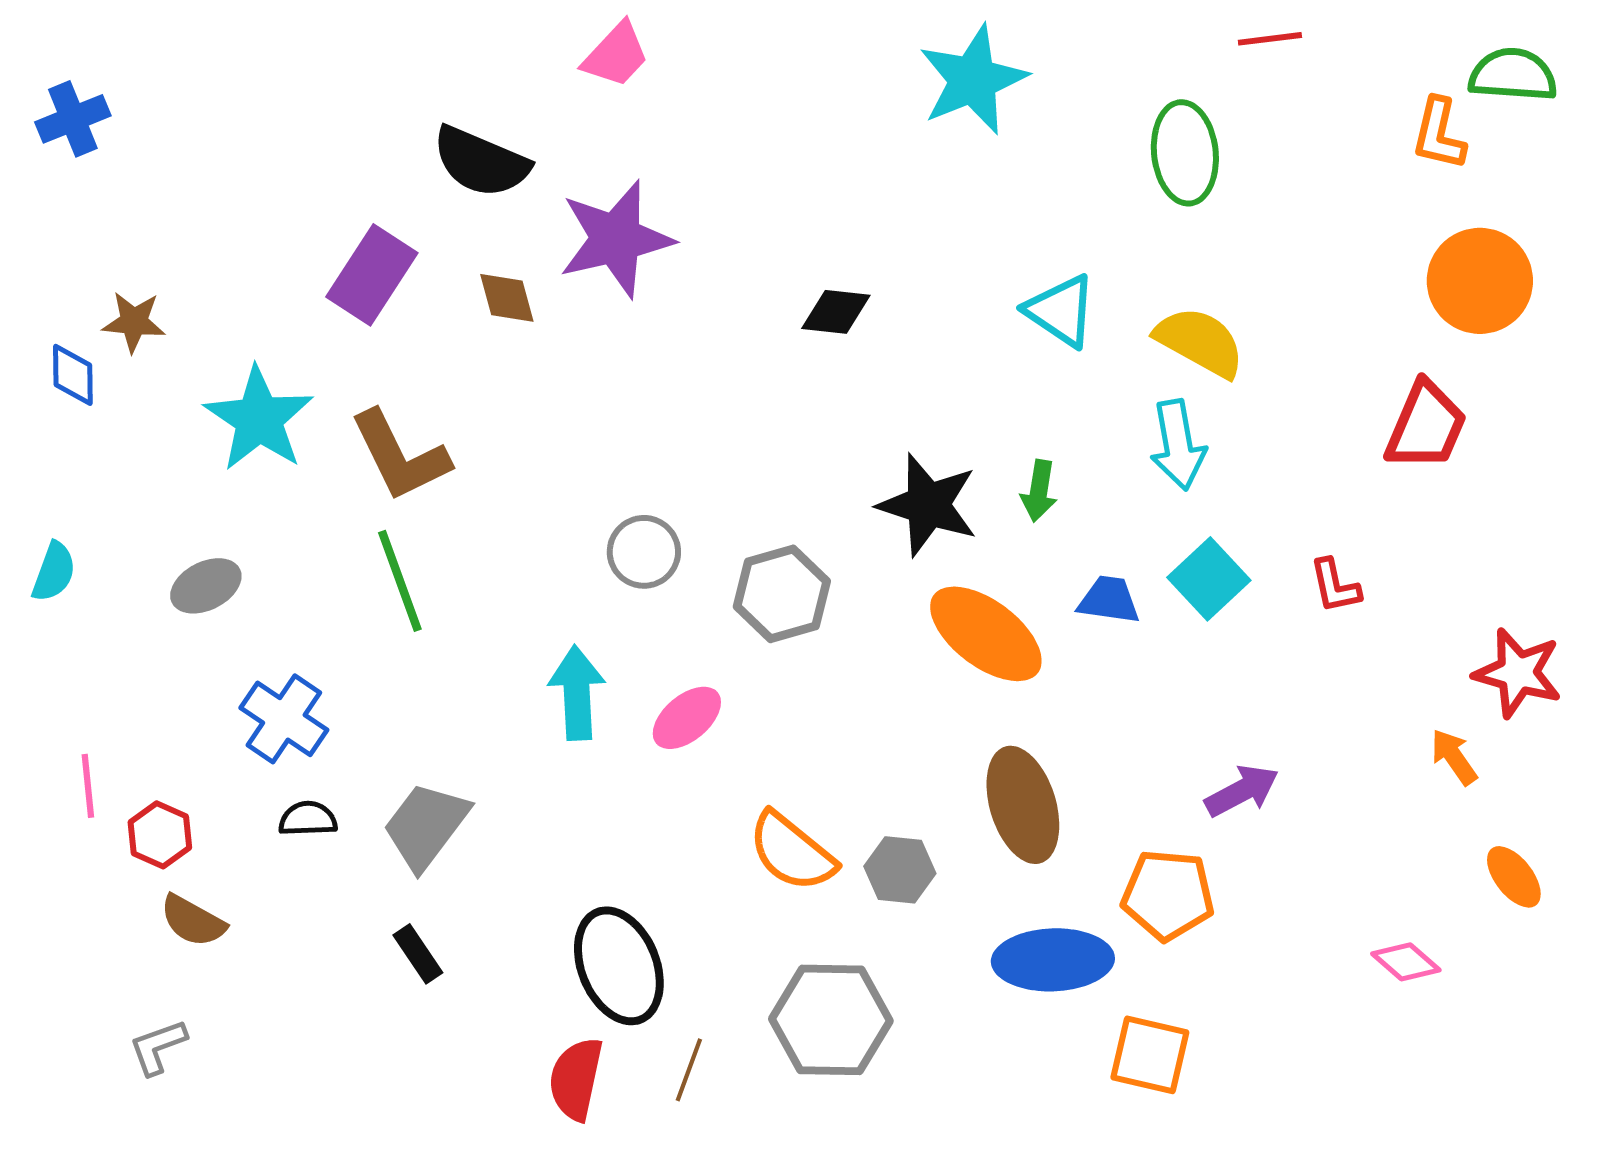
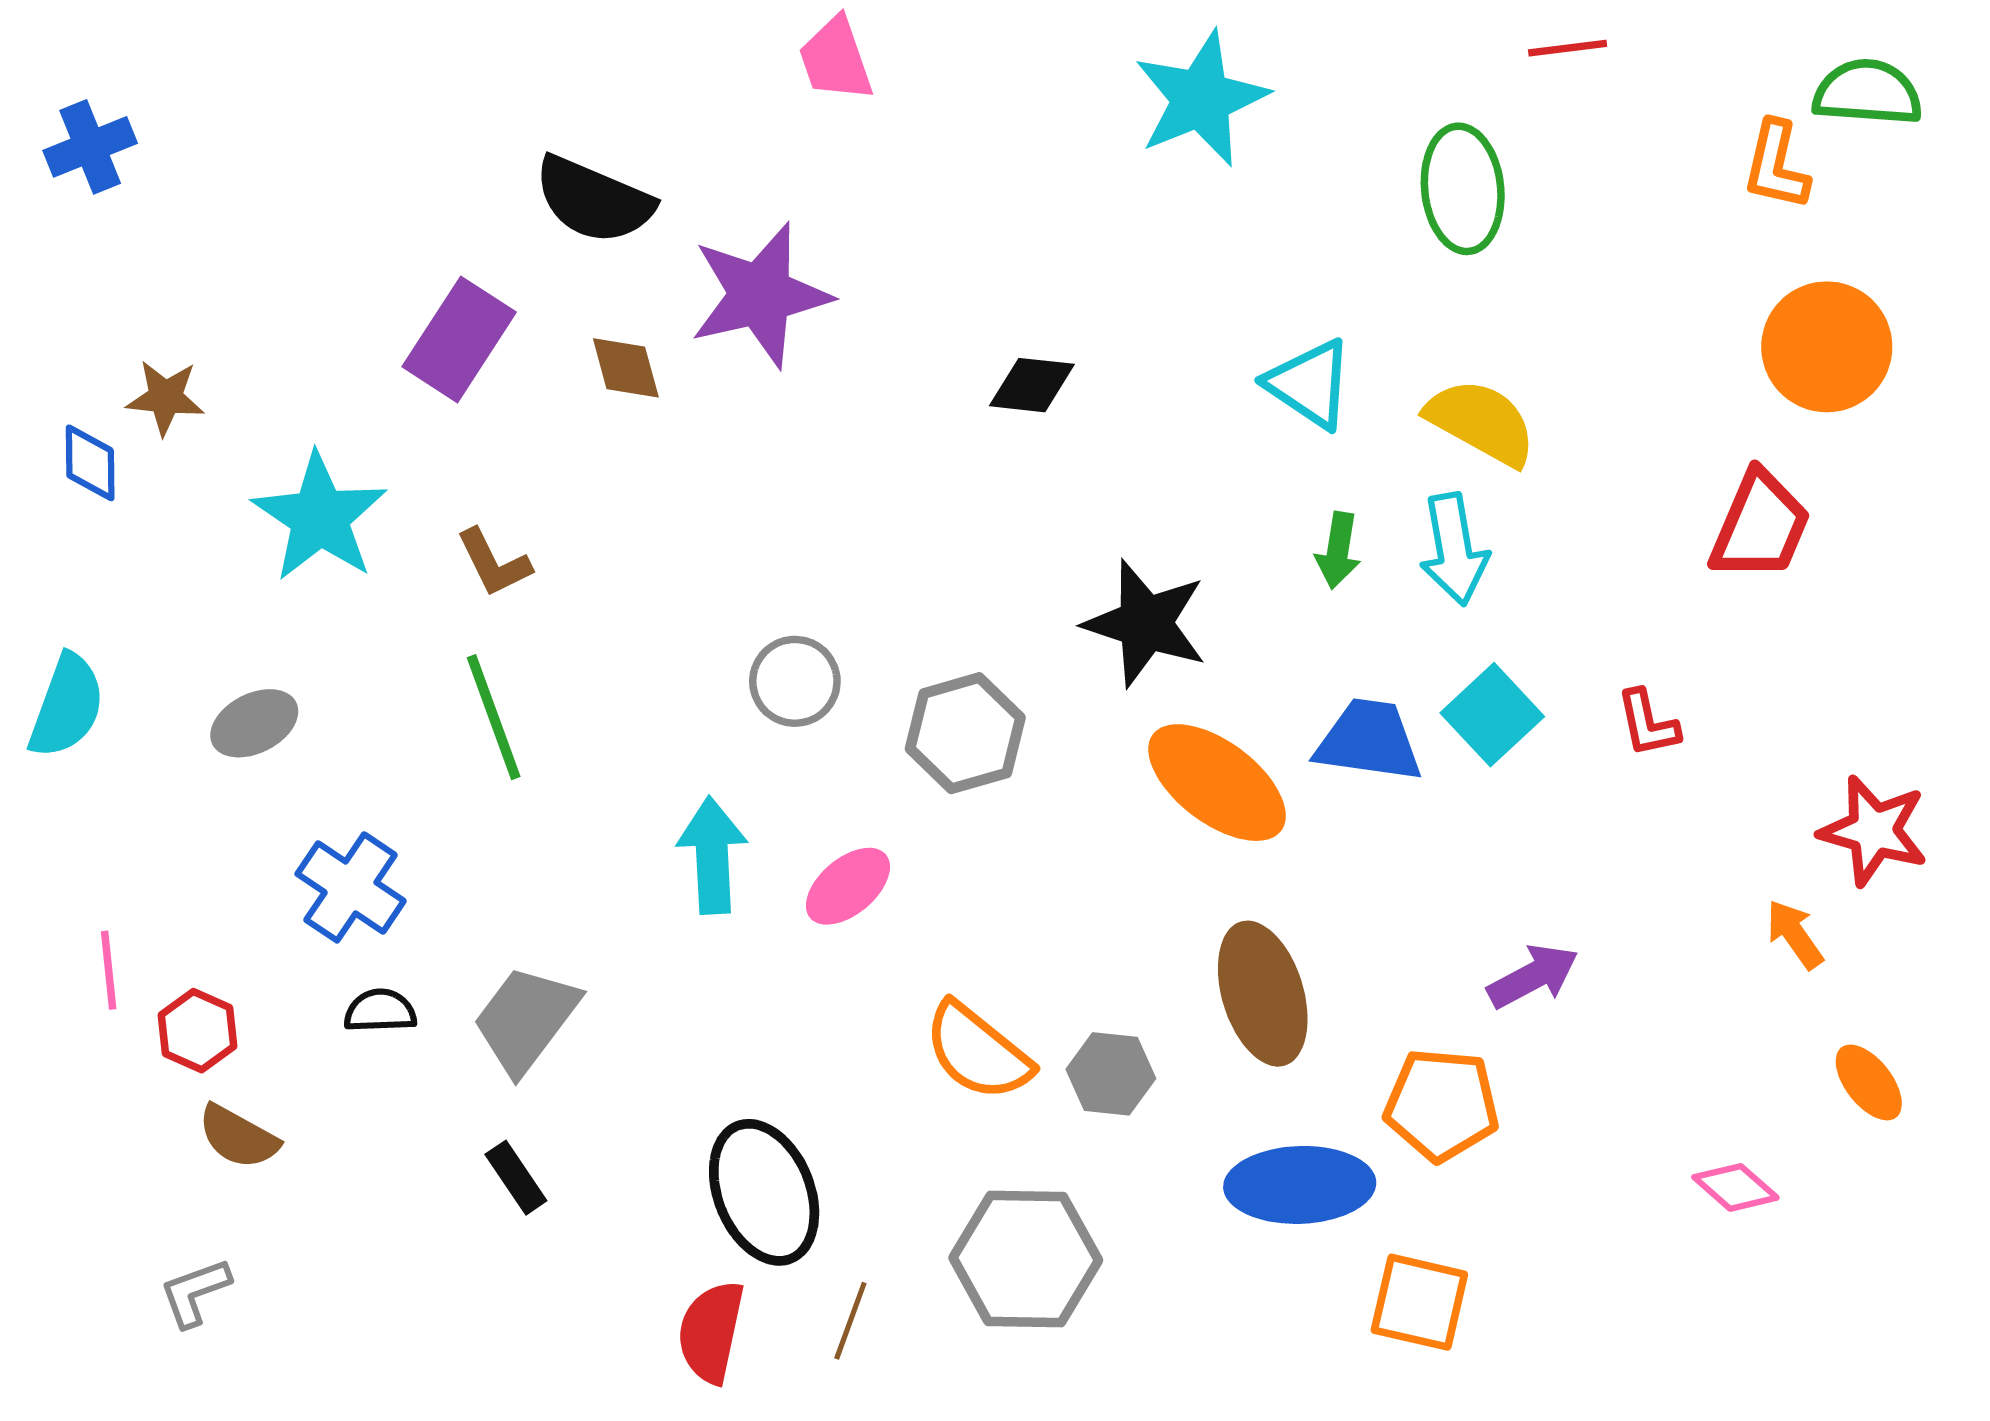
pink trapezoid: (616, 55) -> (836, 59), moved, turned 118
brown L-shape: (400, 456) -> (494, 563), size x0.6
green arrow: (1039, 491) -> (1338, 550), moved
cyan semicircle: (54, 572) -> (67, 706), size x1.4
blue trapezoid: (1109, 600) -> (1369, 741), size x1.4

